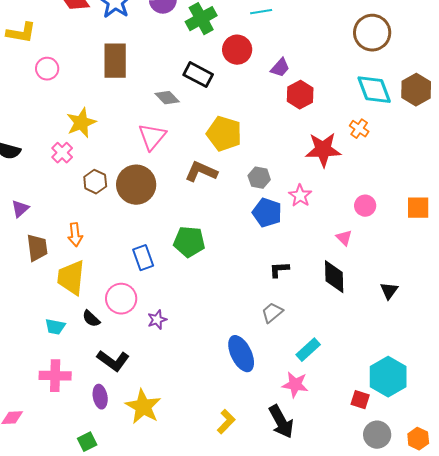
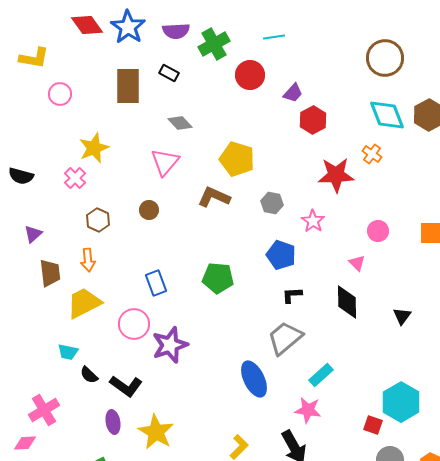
black rectangle: (198, 75) -> (169, 73), moved, size x0.7
brown hexagon: (95, 182) -> (98, 220), moved
brown circle: (136, 185) -> (149, 210), size x0.5
blue pentagon: (267, 213) -> (281, 255), moved
green pentagon: (189, 242) -> (218, 278), moved
yellow trapezoid: (71, 278) -> (84, 303), turned 57
gray trapezoid: (272, 313) -> (285, 338), size x1.6
black semicircle: (91, 319) -> (89, 375), moved
purple star: (157, 320) -> (170, 345), size x1.8
pink cross: (55, 376) -> (44, 410), moved, turned -32

